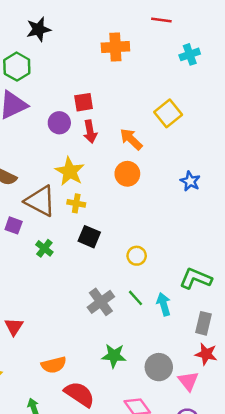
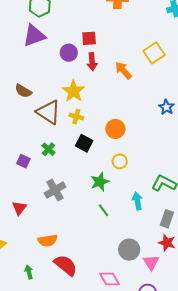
orange circle: (127, 174) -> (115, 129), moved
purple square: (14, 225) -> (23, 161), moved
green line: (135, 298) -> (103, 210), moved
gray cross: (101, 302) -> (55, 190), moved
green star: (114, 356) -> (100, 182), moved, turned -30

